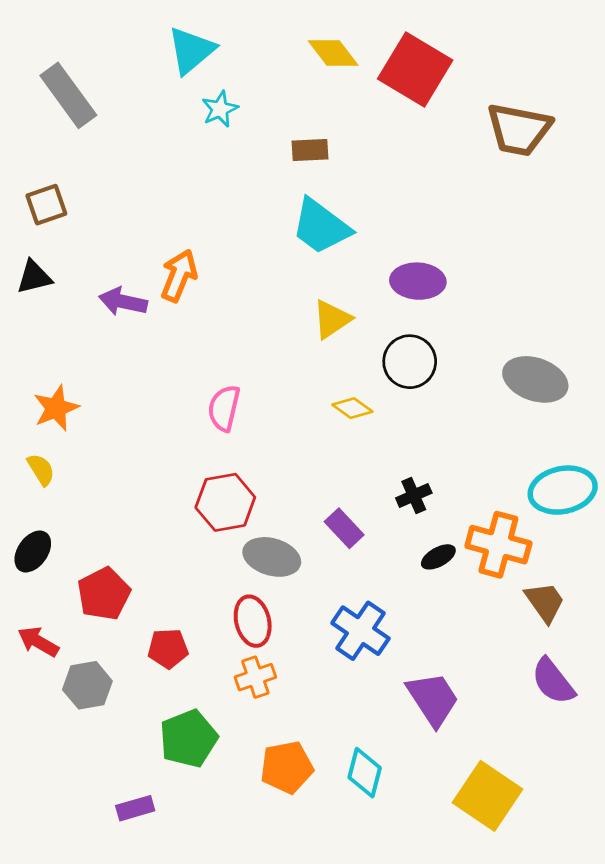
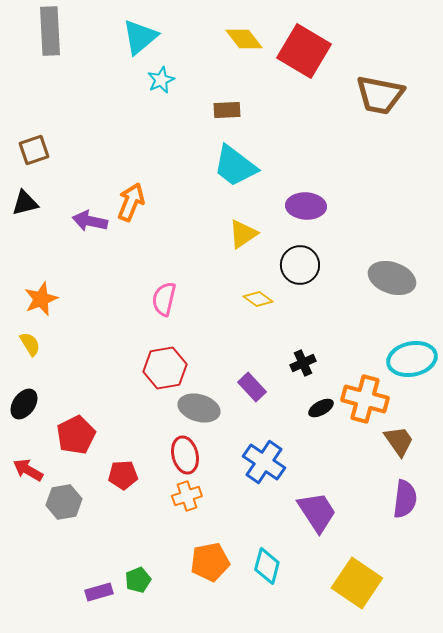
gray rectangle: (68, 95) -> (50, 31), moved, turned 33
purple semicircle: (553, 681) -> (405, 499), turned -135
green pentagon: (188, 739) -> (138, 580), moved, size x0.6

